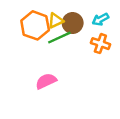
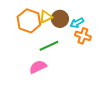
cyan arrow: (100, 19) -> (77, 23), moved
green line: (59, 38) -> (49, 46), moved

